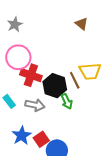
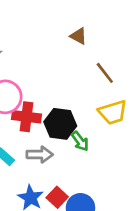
yellow trapezoid: (90, 71) -> (113, 112), moved
brown line: (75, 80) -> (105, 73), moved

